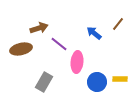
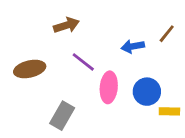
brown arrow: (39, 28) -> (66, 25), moved
blue arrow: (94, 33) -> (133, 46), turned -49
blue circle: (97, 82) -> (147, 92), moved

